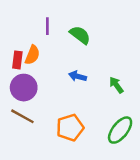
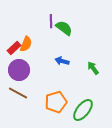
purple line: (47, 26) -> (51, 21), moved
red rectangle: (17, 60) -> (14, 48), turned 40
green ellipse: (120, 130) -> (83, 110), moved

